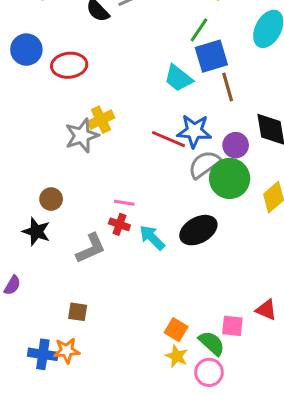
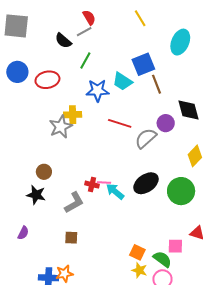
green line: (199, 30) -> (85, 61), moved
yellow cross: (101, 120) -> (73, 115), turned 30
blue star: (194, 131) -> (98, 90), moved
green circle: (230, 178) -> (181, 191), moved
pink line: (124, 203) -> (104, 182), moved
brown square: (78, 312) -> (71, 238), moved

